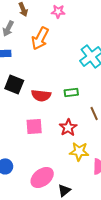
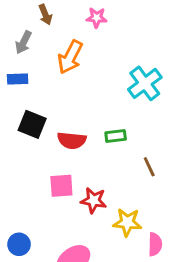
red star: (68, 127) -> (94, 200), moved, turned -30

